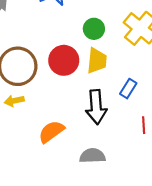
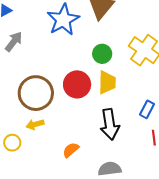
blue rectangle: (128, 89) -> (147, 109), moved
orange semicircle: (51, 132) -> (71, 150), size x0.7

